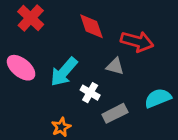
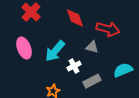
pink ellipse: (21, 68) -> (24, 48), turned 30
white cross: (90, 93) -> (74, 66), turned 32

